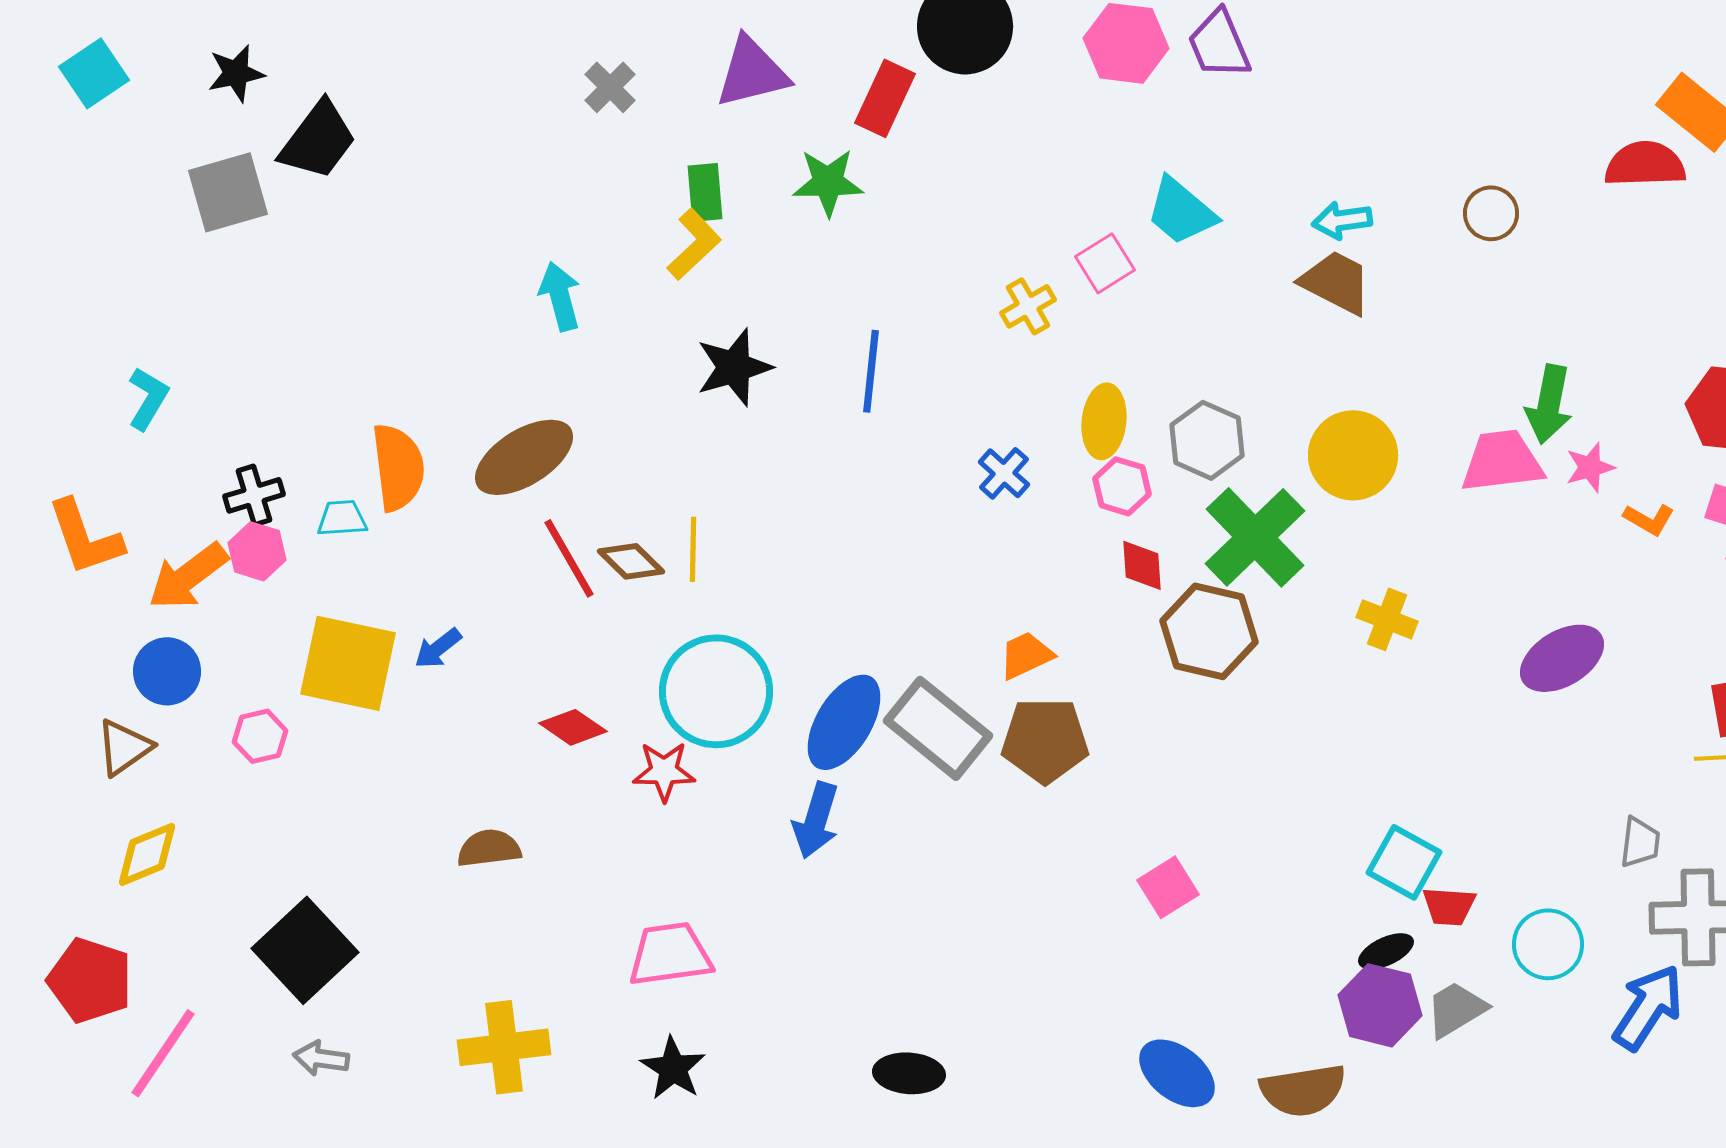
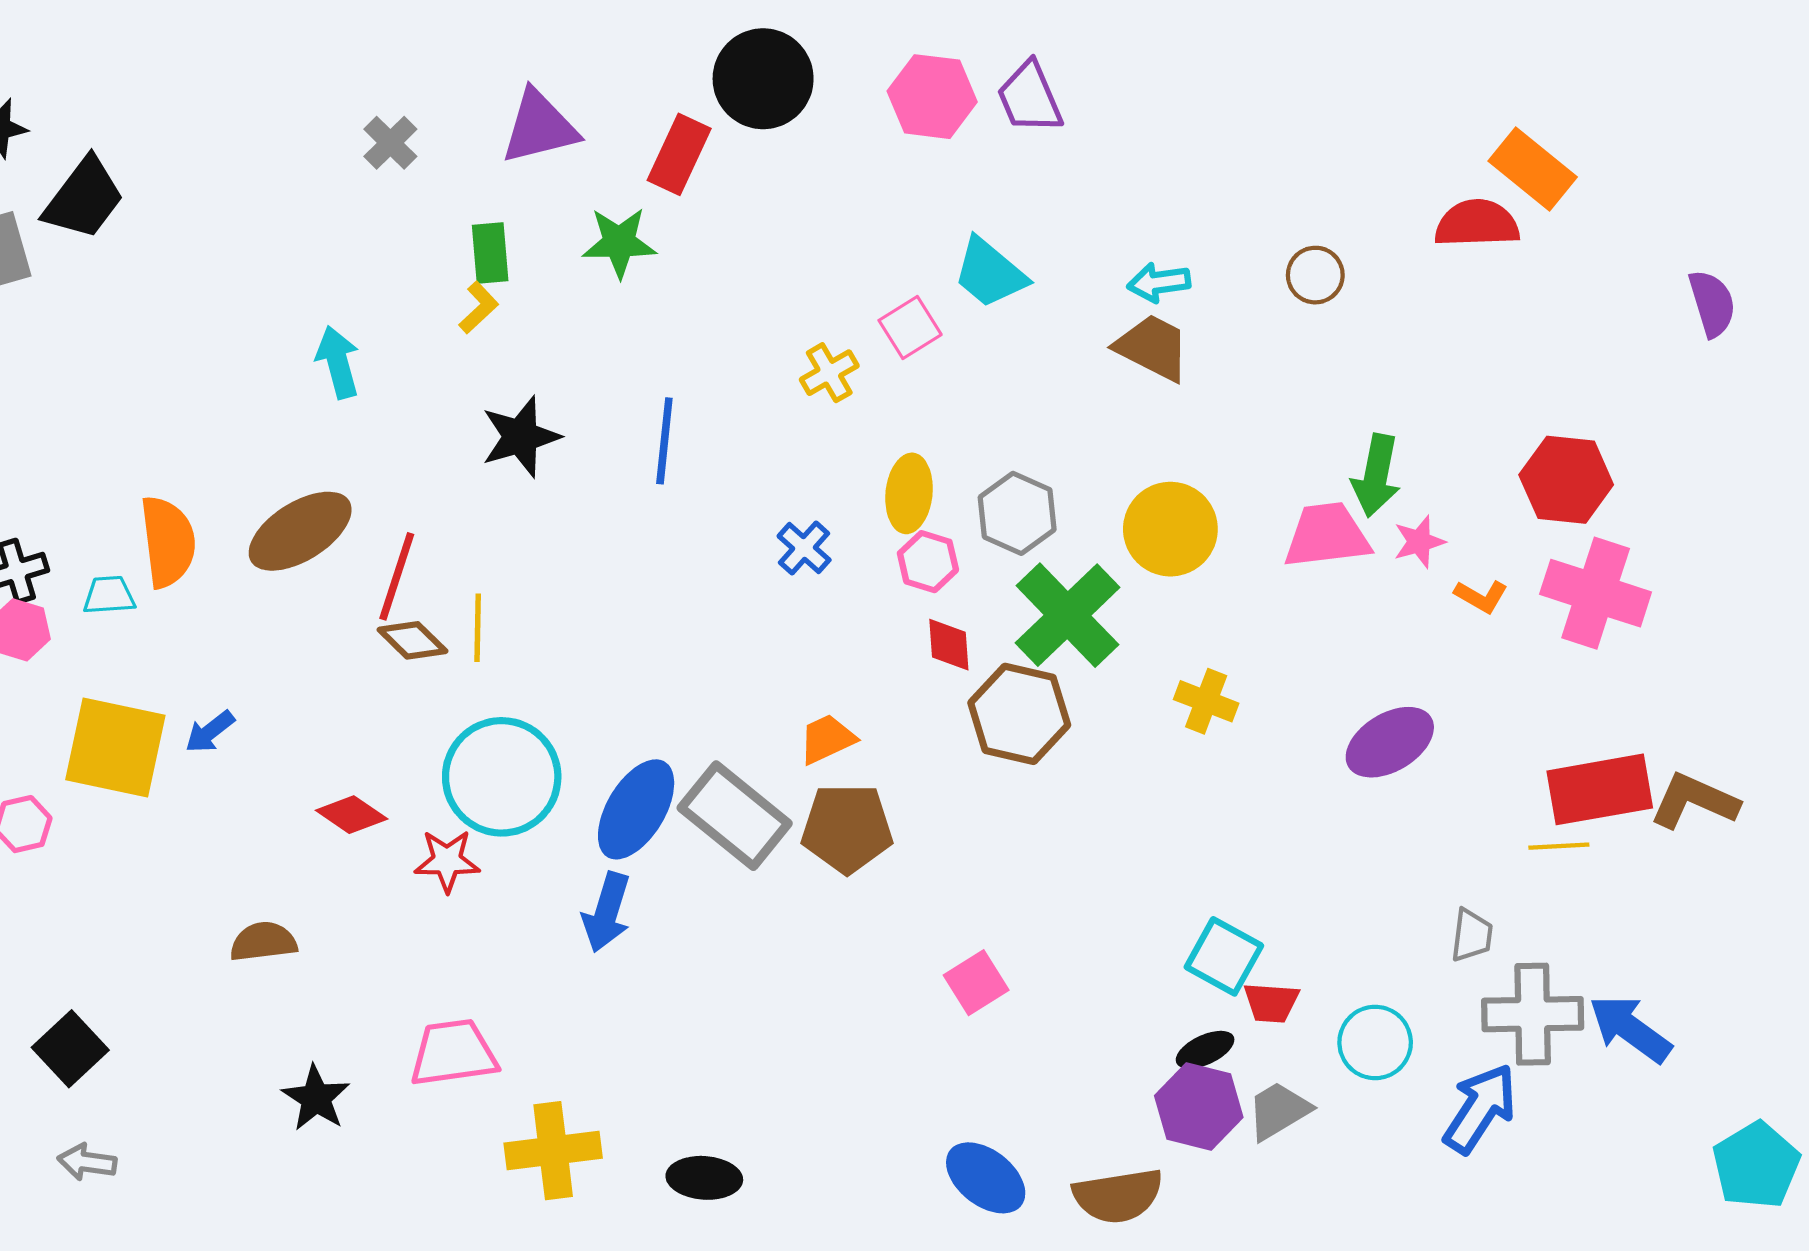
yellow L-shape: (694, 244) -> (479, 308), size x0.7
red line: (569, 558) -> (397, 576), moved, turned 48
black square: (305, 950) -> (70, 1049), size x0.7
yellow cross: (504, 1047) -> (553, 1151), moved
black star: (673, 1068) -> (316, 1098), moved

